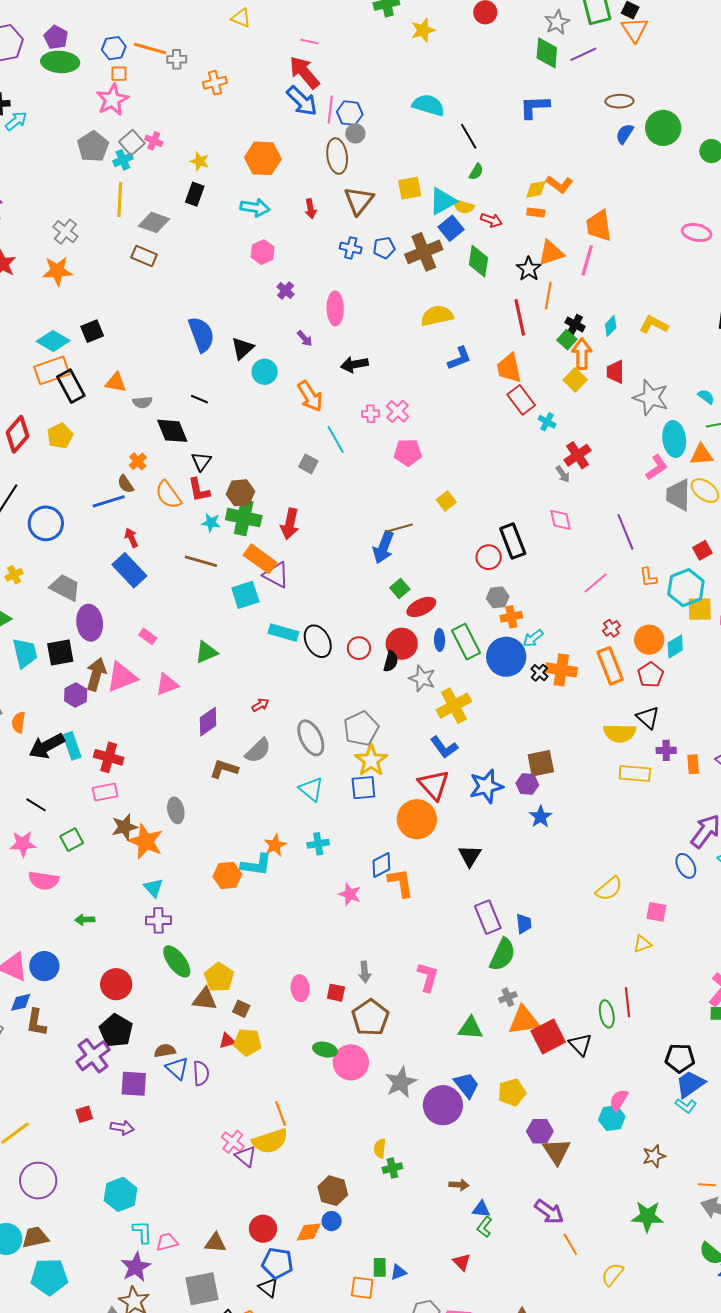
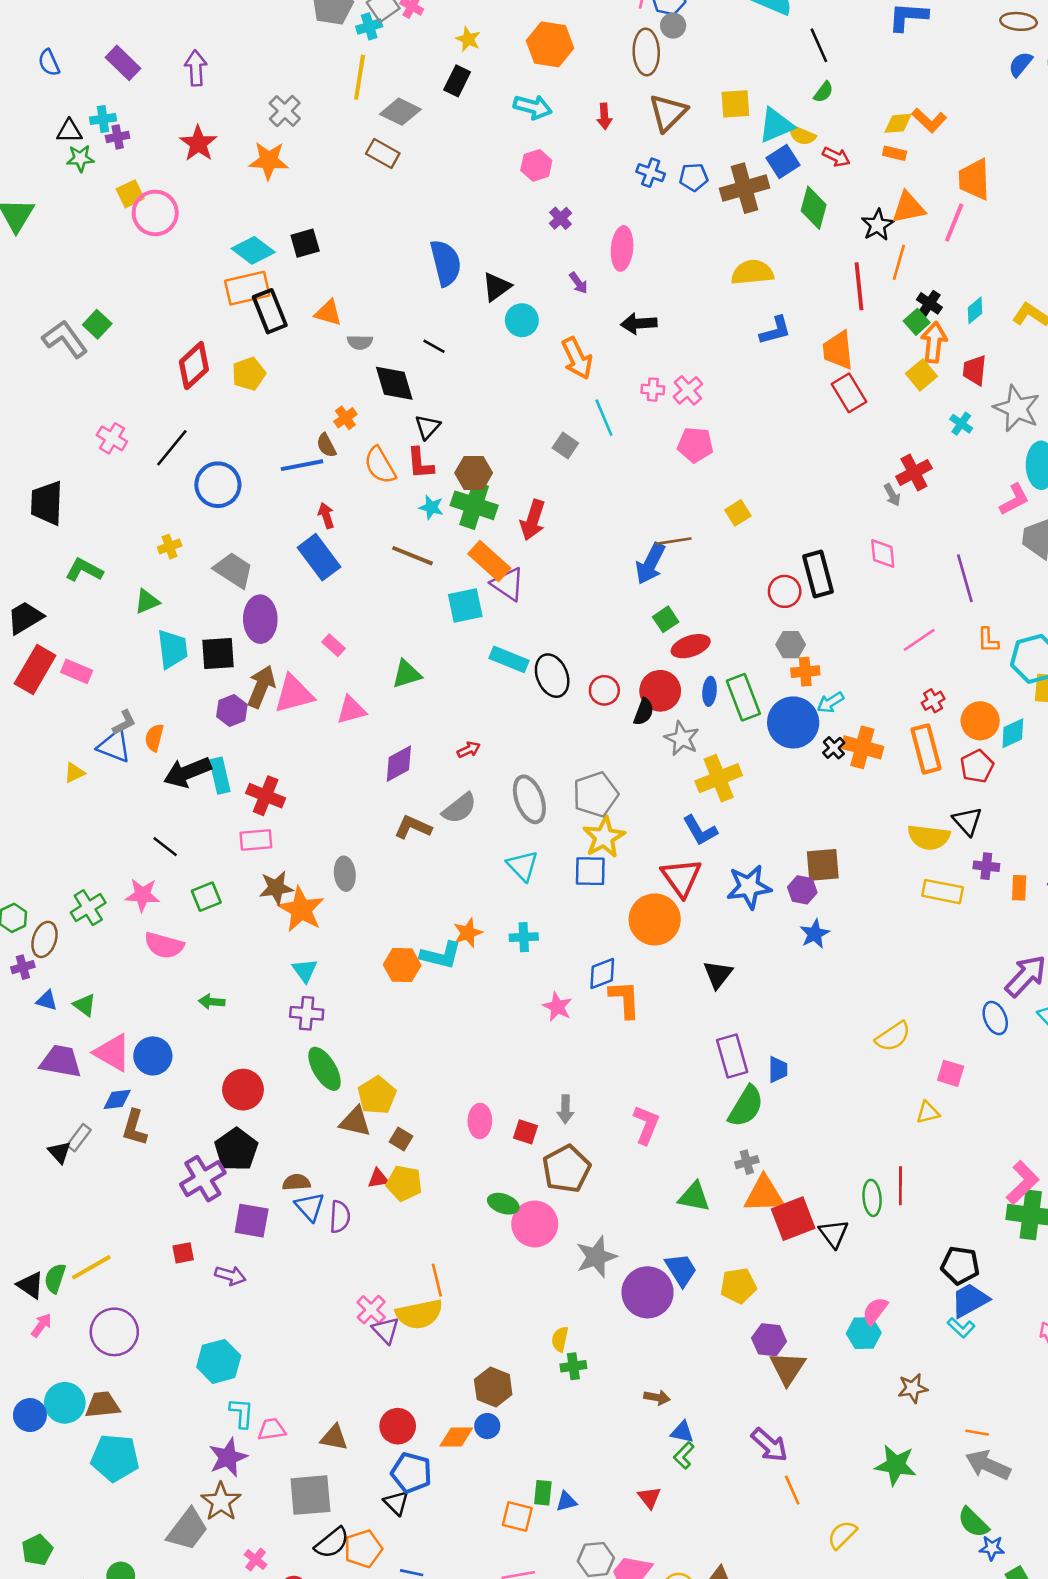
cyan cross: (547, 422) -> (961, 424), moved

